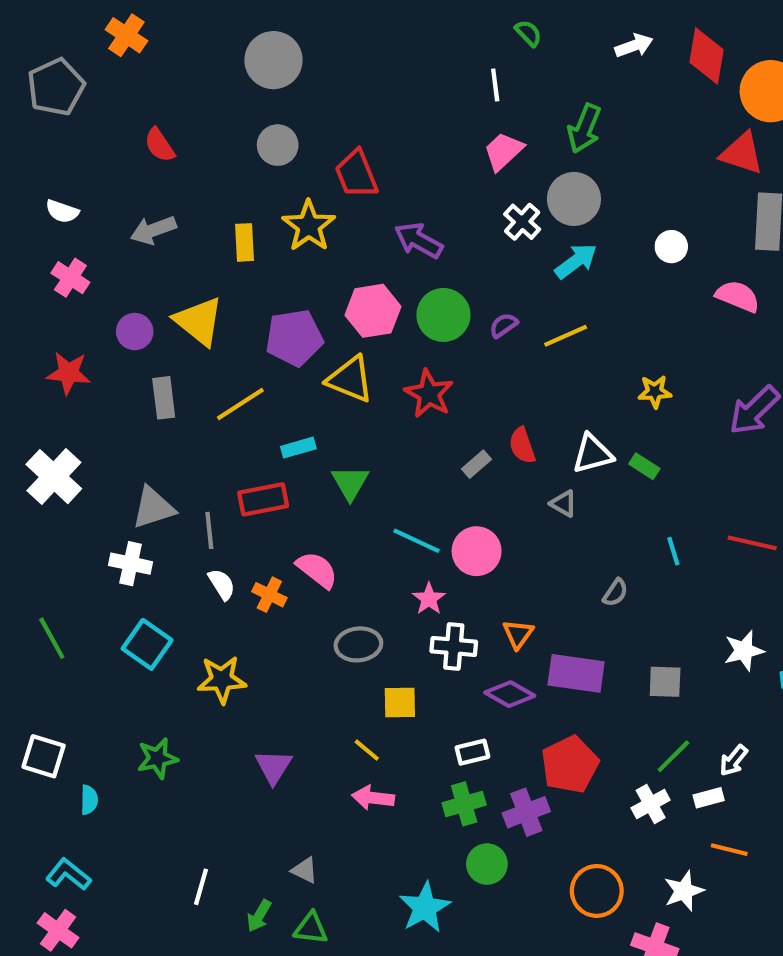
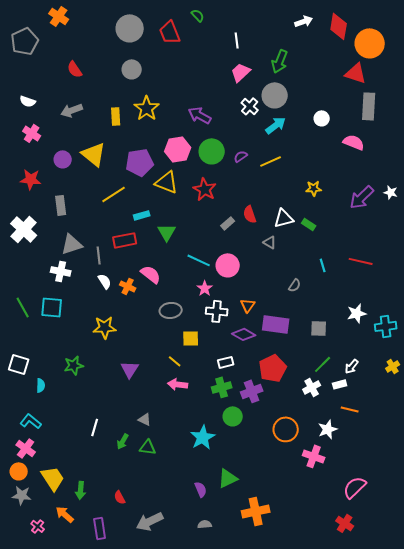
green semicircle: (528, 33) -> (198, 15), moved
red trapezoid: (356, 174) -> (170, 32), moved
gray rectangle: (164, 398) -> (61, 205), moved
cyan square: (147, 644) -> (52, 307), moved, turned -30

